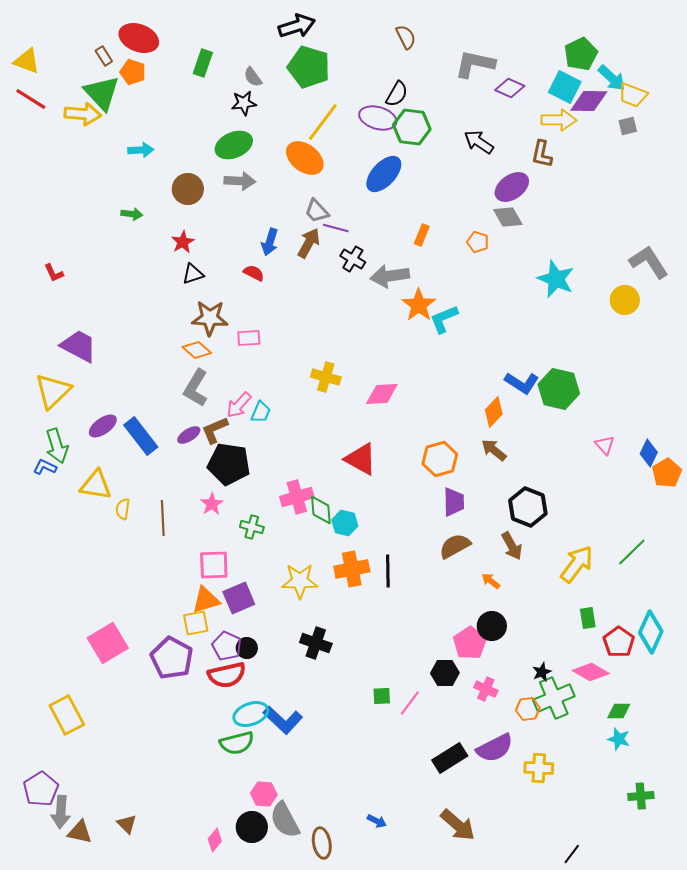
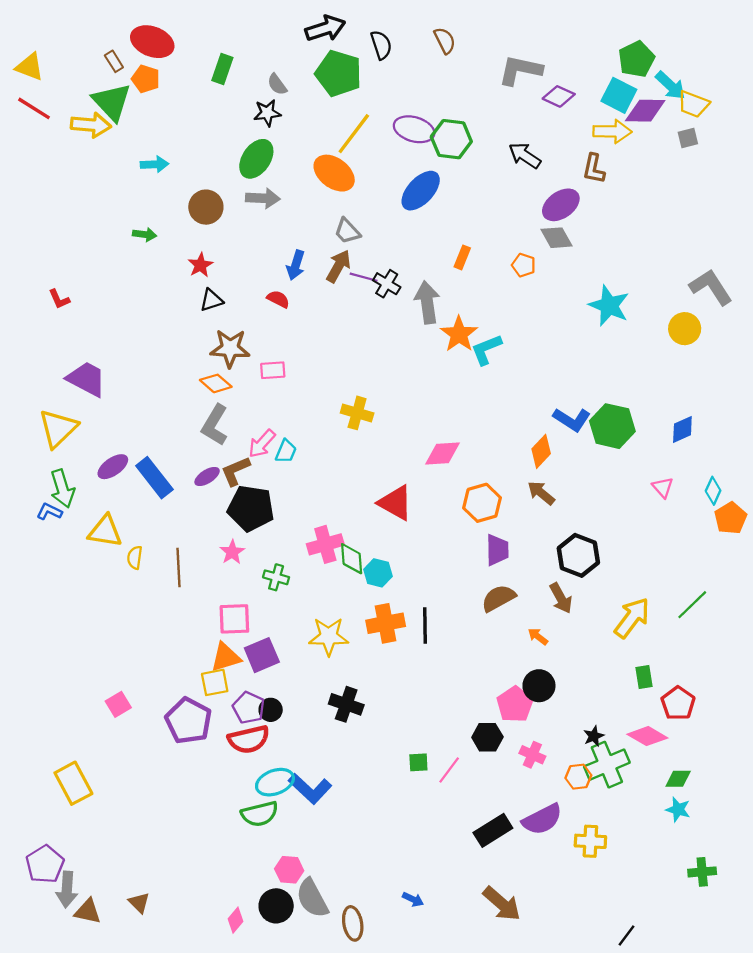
black semicircle: (397, 94) -> (381, 45), moved, turned -48
green ellipse: (234, 145) -> (256, 159), turned -33
purple line: (336, 228) -> (364, 277), moved
gray arrow: (390, 276) -> (427, 302), turned 90
pink diamond: (382, 394) -> (443, 453), moved
blue diamond: (649, 453) -> (682, 429), moved, turned 40
cyan diamond: (651, 632) -> (713, 491), moved, size x0.6
pink square: (108, 643) -> (118, 704), size x0.6

